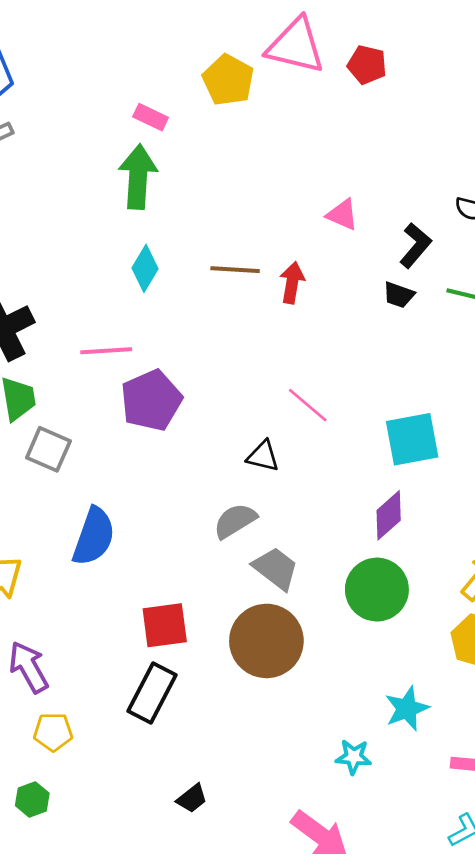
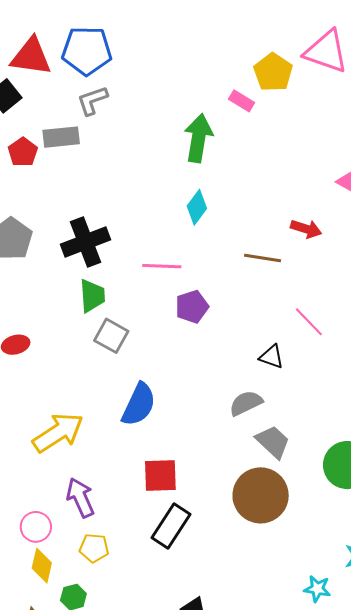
pink rectangle: (151, 117) -> (242, 101), moved
brown line: (235, 270) -> (263, 258), moved
red arrow: (292, 283) -> (306, 229), turned 92
purple pentagon: (151, 400) -> (192, 307), size x0.7
red square: (165, 625) -> (160, 475), moved

